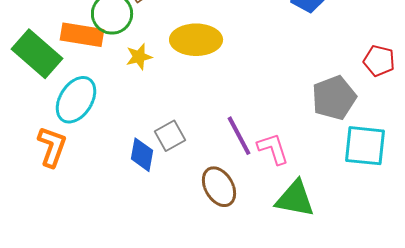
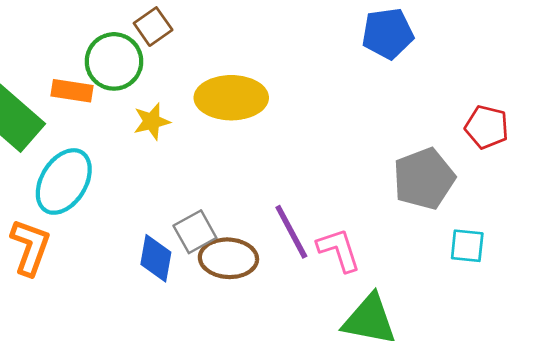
orange rectangle: (82, 35) -> (72, 91), size x0.7
cyan square: (365, 146) -> (467, 246), size x0.6
brown ellipse: (219, 187) -> (228, 258), moved, turned -57

